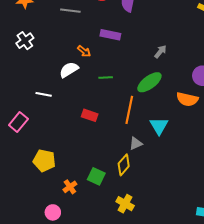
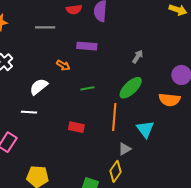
white semicircle: (69, 70) -> (39, 87), moved

